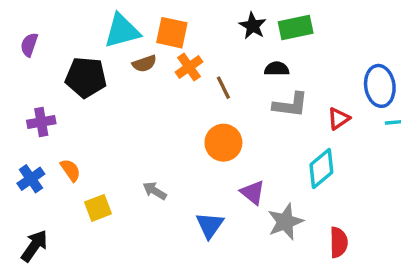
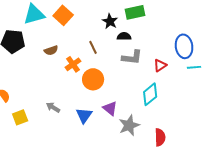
black star: (253, 26) -> (110, 21), moved
orange square: (172, 33) -> (63, 15), turned 30
brown semicircle: (144, 64) -> (51, 50), moved
orange cross: (189, 67) -> (73, 64), moved
blue triangle: (210, 225) -> (84, 115), moved

